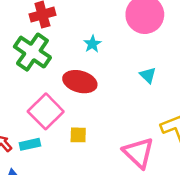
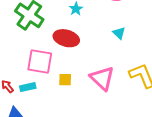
pink square: (46, 111) -> (40, 61), turned -36
pink triangle: (139, 153) -> (102, 78), moved

